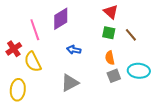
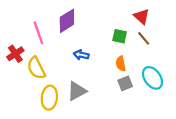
red triangle: (111, 12) -> (142, 16), moved
cyan ellipse: (139, 71) -> (152, 78), turned 50
yellow ellipse: (18, 90) -> (49, 98), moved

